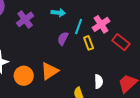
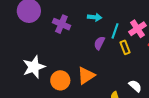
purple cross: (25, 19) -> (61, 24), turned -30
white semicircle: (99, 82) -> (135, 86), turned -48

